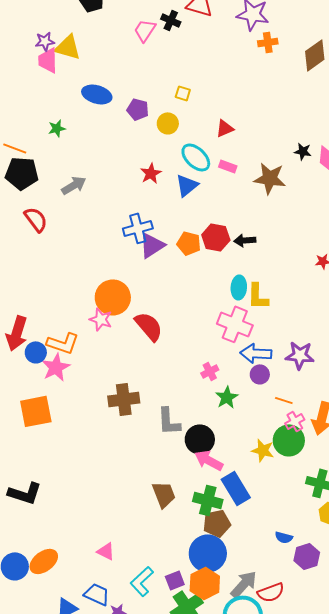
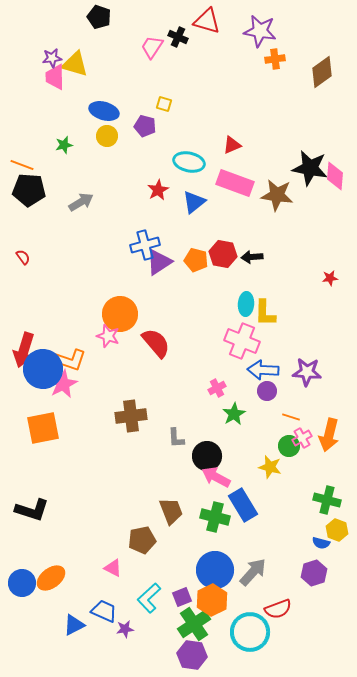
yellow square: (183, 93) -> (164, 104), moved
yellow circle: (168, 123) -> (107, 136), moved
black star: (303, 151) -> (310, 168), size x2.0
cyan ellipse: (196, 157) -> (189, 162), moved, turned -32
pink rectangle: (228, 166) -> (235, 183), size x2.0
red semicircle: (36, 219) -> (23, 257), moved, size x0.6
blue circle: (36, 352) -> (43, 369), size x1.8
gray L-shape: (169, 421) -> (176, 438), size x0.7
green circle: (289, 440) -> (289, 446), moved, size x0.7
brown pentagon: (217, 523) -> (142, 540), moved
blue semicircle: (284, 537) -> (321, 543), moved
gray arrow: (244, 584) -> (253, 572), moved

